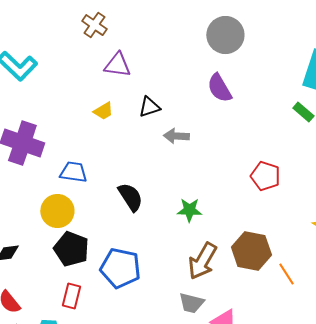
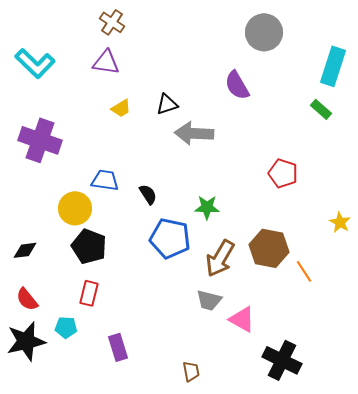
gray circle: (225, 35) -> (264, 32), moved
purple triangle: (117, 65) -> (106, 62), moved
gray arrow: (176, 136) -> (194, 133), size x1.5
blue trapezoid: (73, 172) -> (105, 180), moved
black semicircle: (130, 197) -> (148, 194), size x0.7
blue pentagon: (120, 268) -> (170, 238), moved

